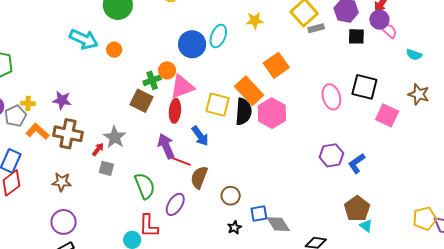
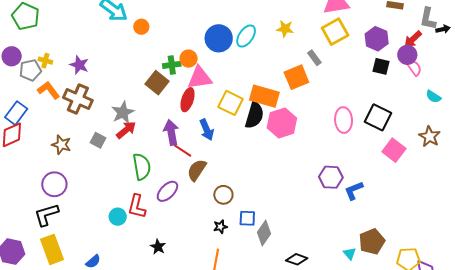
gray rectangle: (316, 28) -> (314, 58), moved, turned 56
orange rectangle: (249, 91) -> (264, 96), turned -44
red arrow: (98, 149) -> (126, 130), moved, size x1.5
gray square: (106, 168) -> (98, 140), moved
brown pentagon: (357, 209) -> (372, 242), moved
gray diamond: (278, 224) -> (264, 233), turned 55

